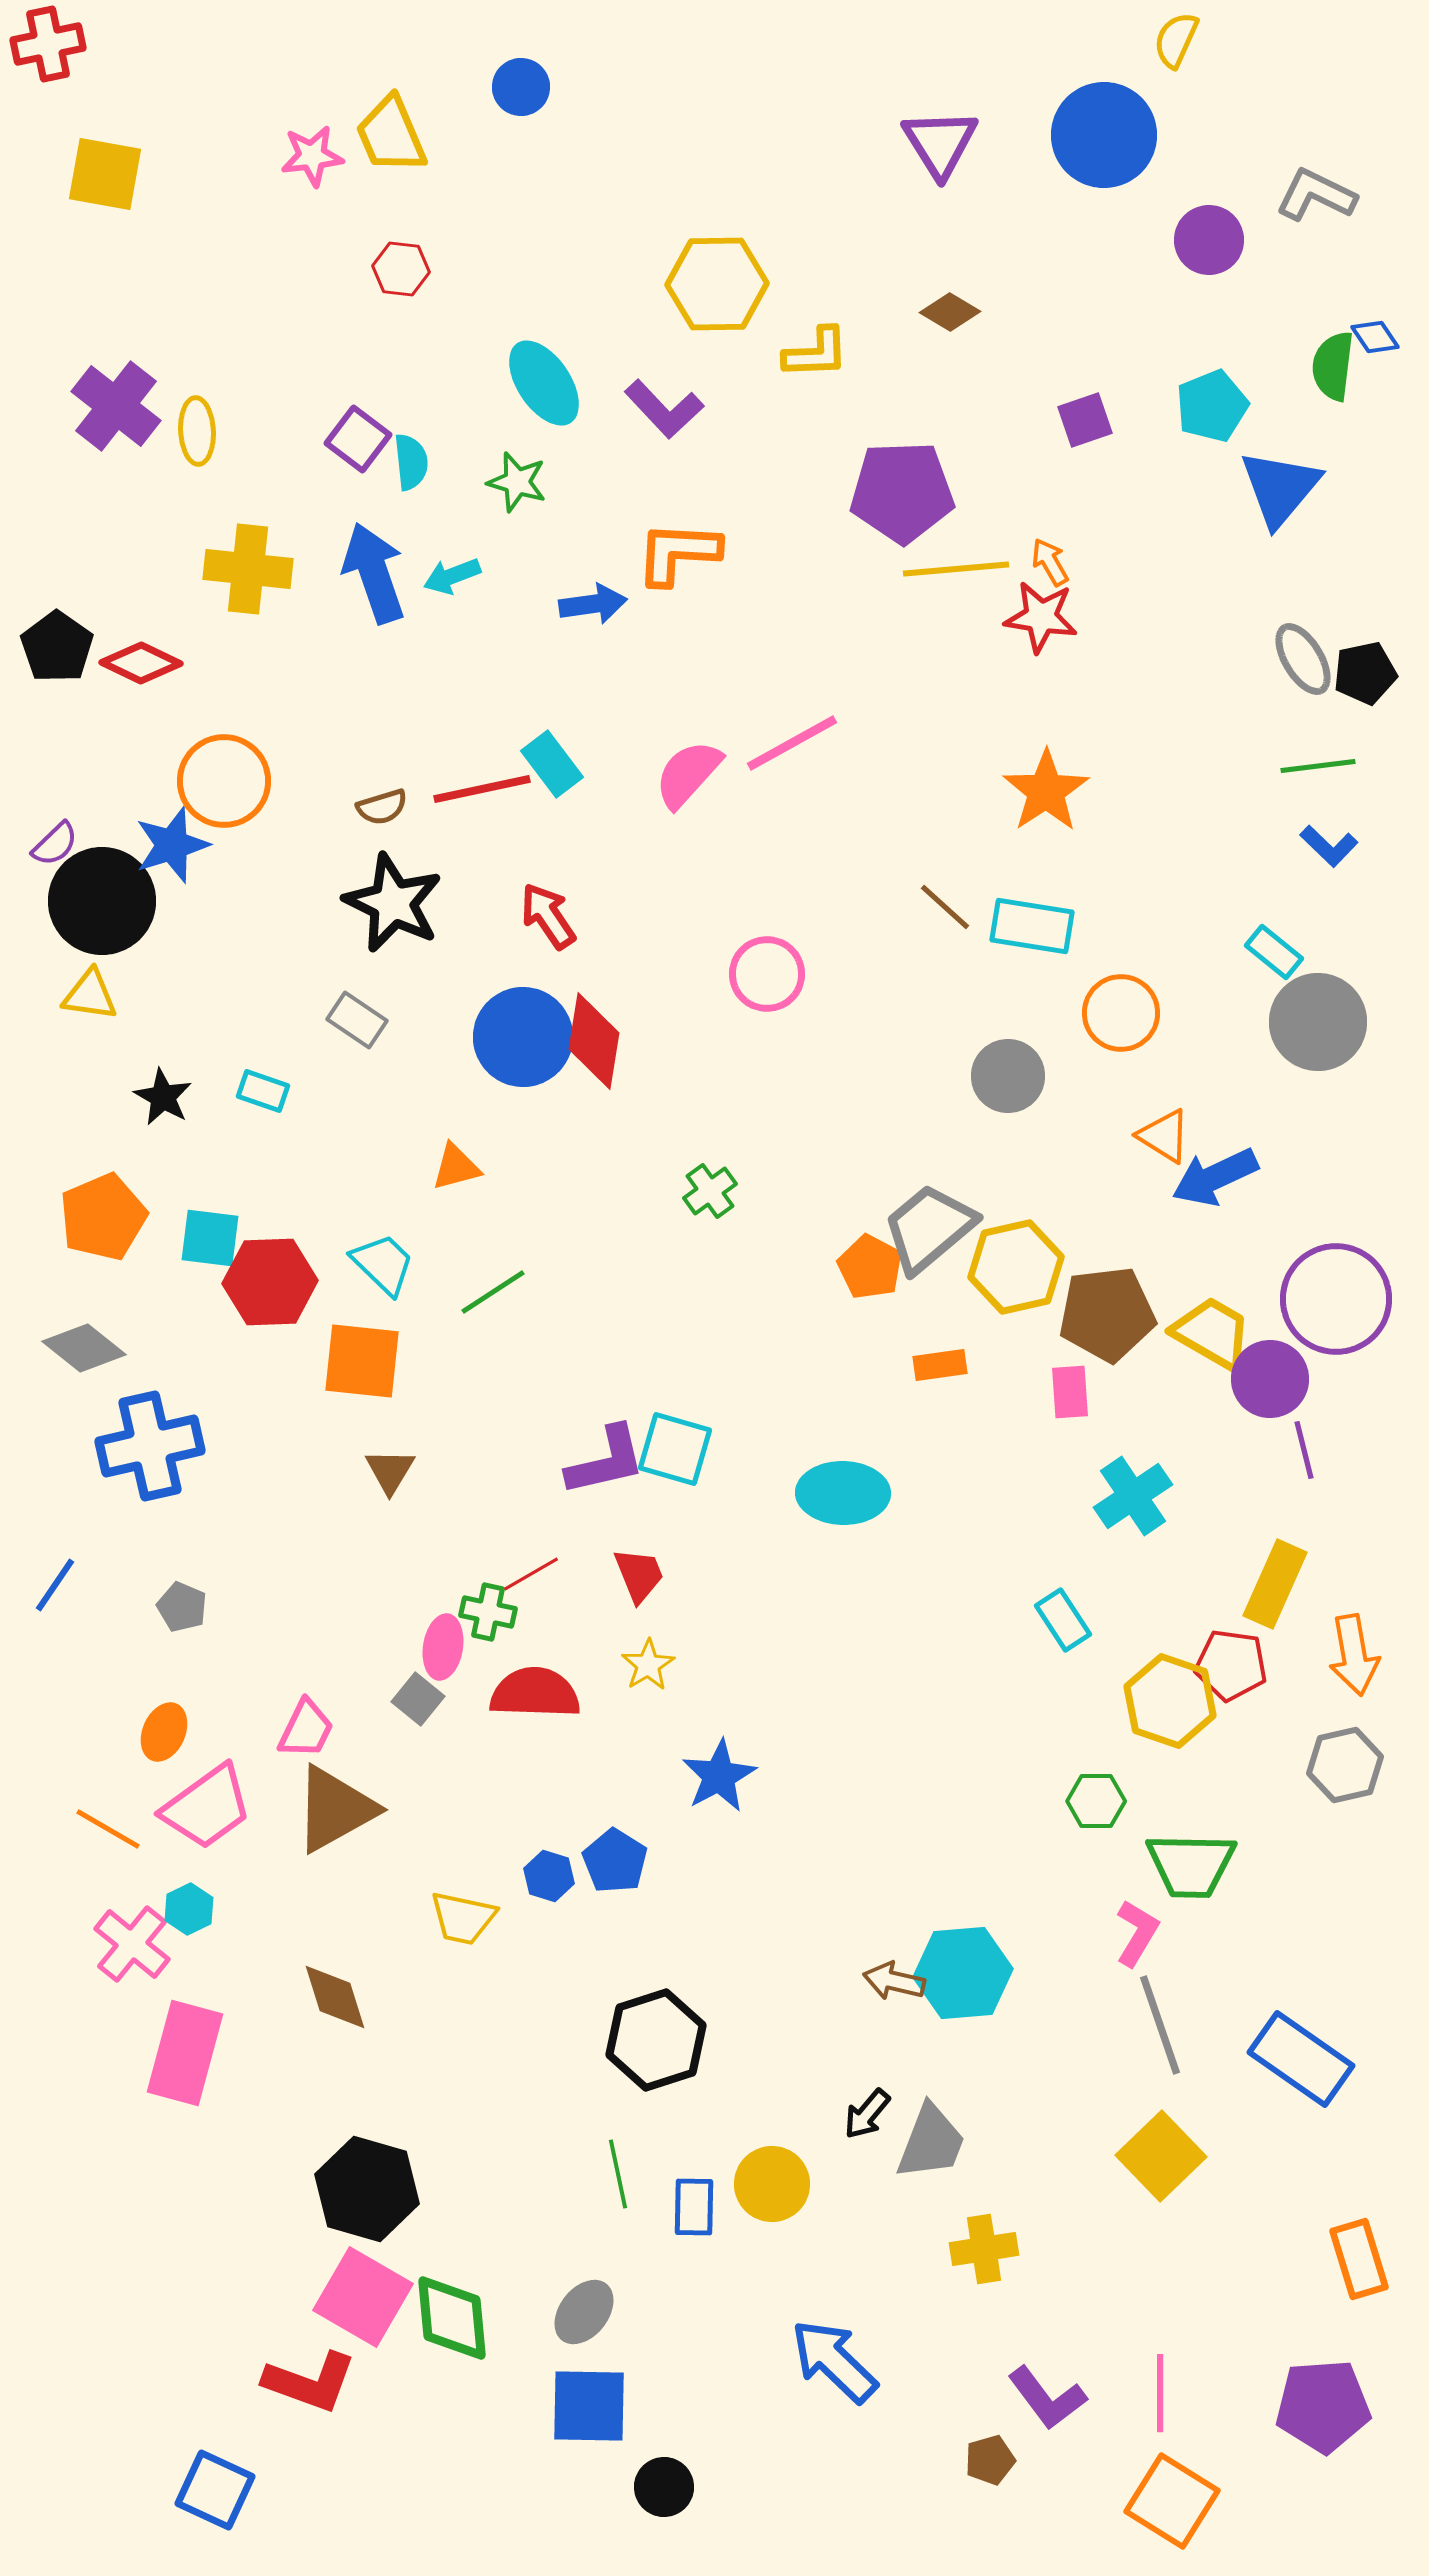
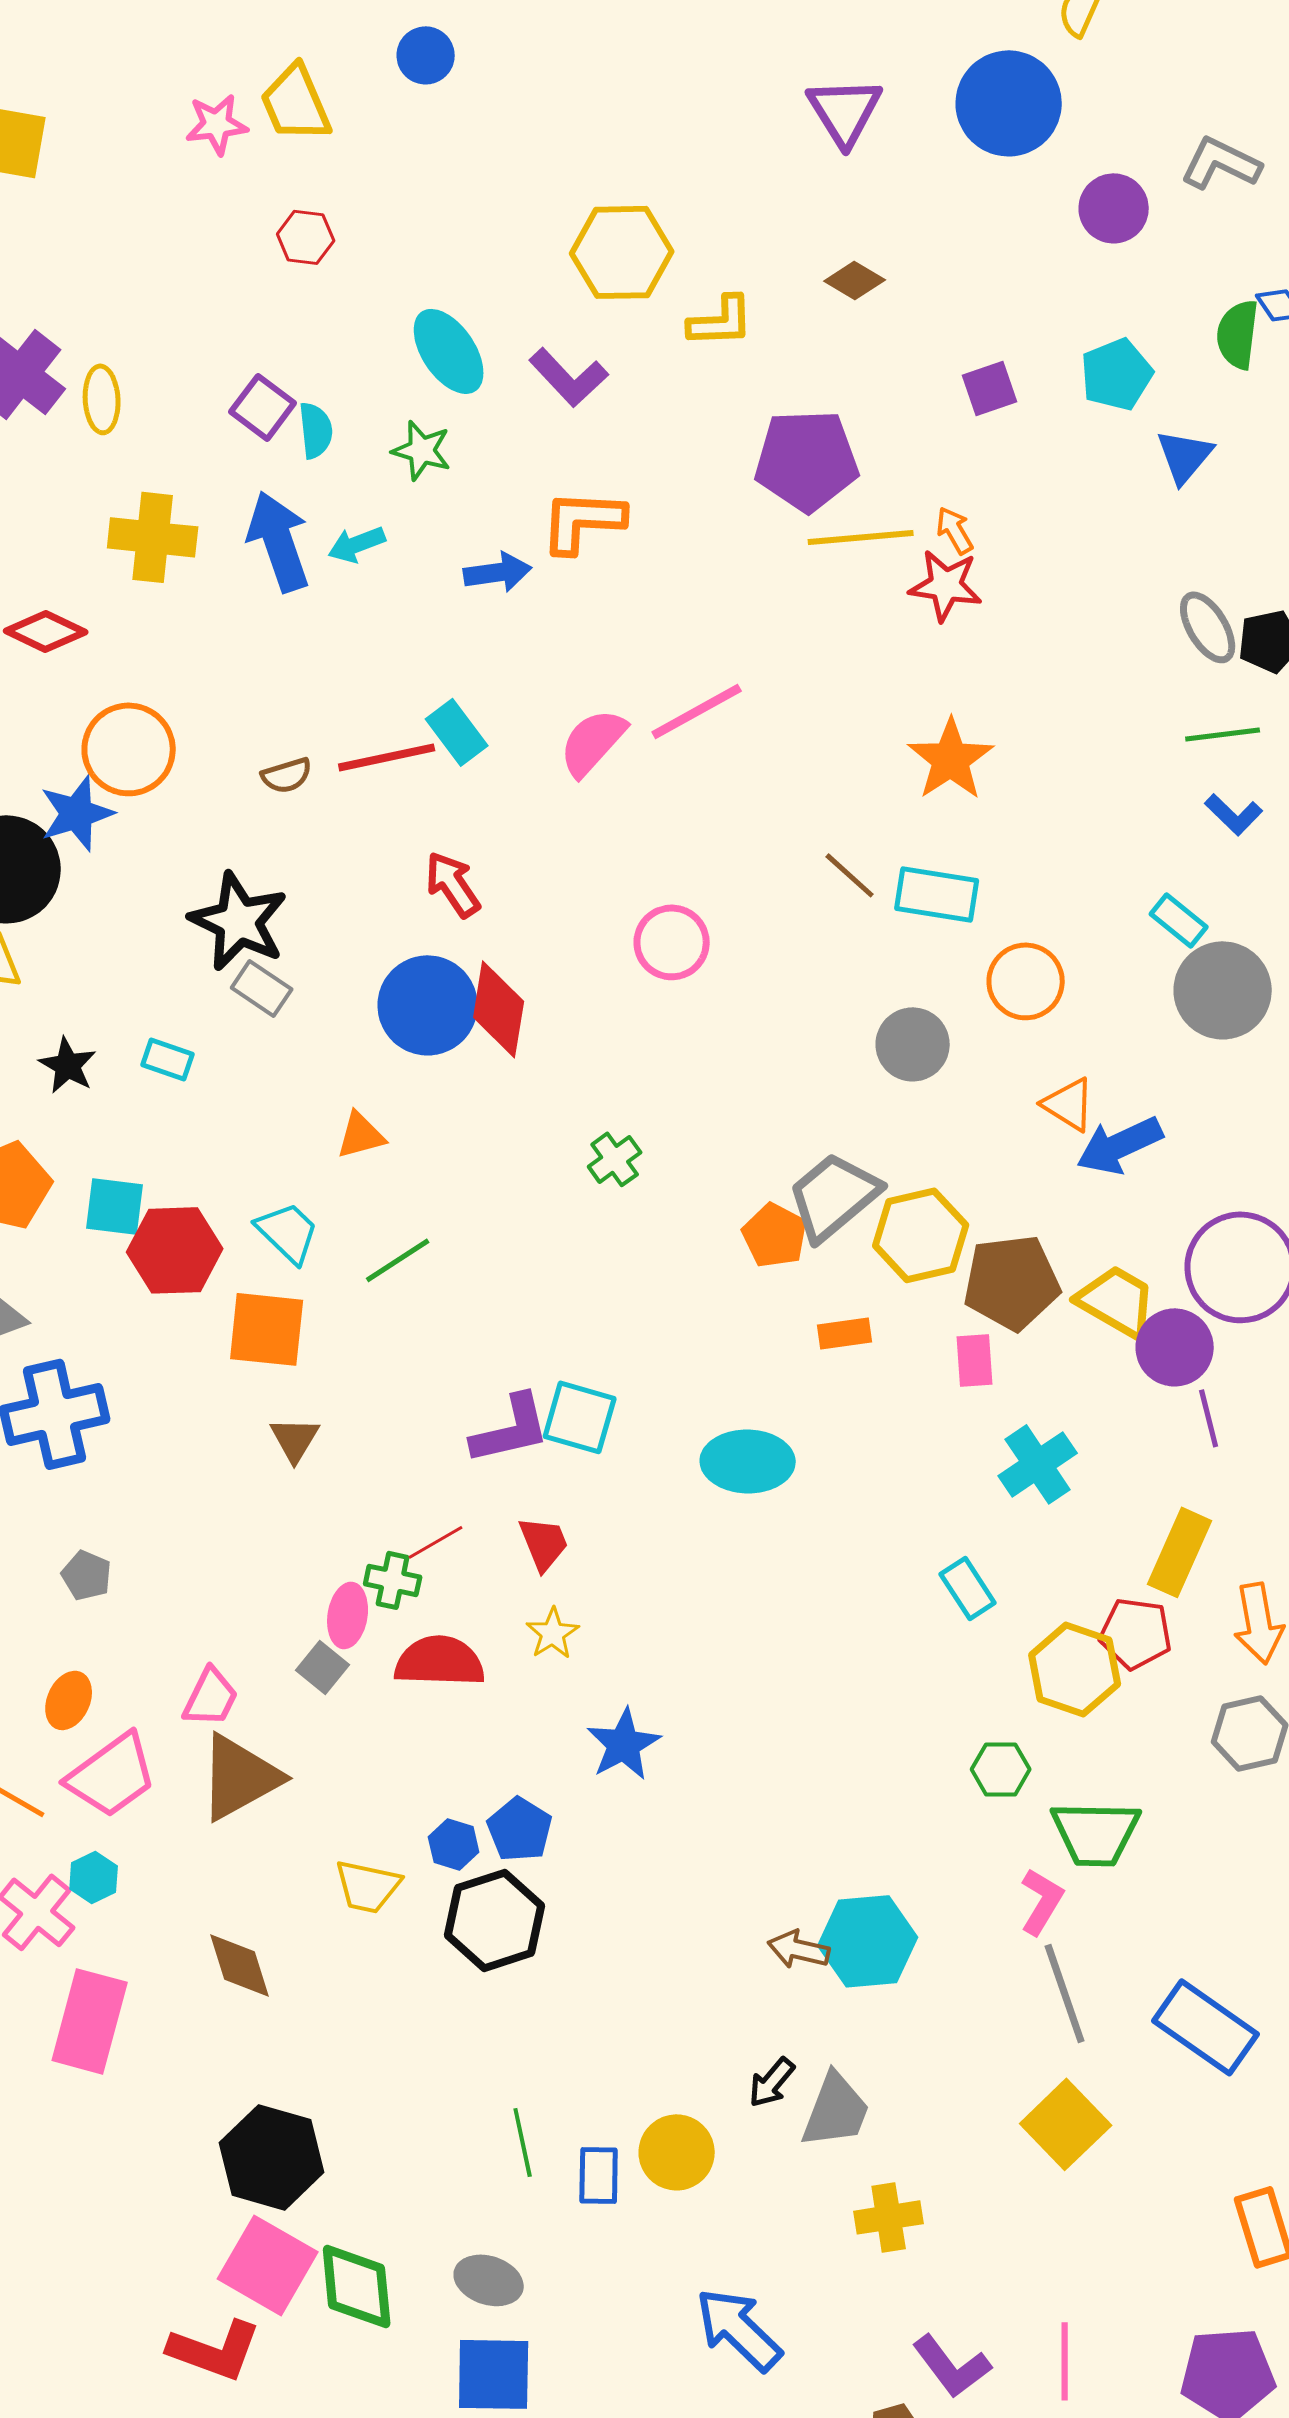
blue triangle: (1280, 488) -> (1185, 456), size x0.7
black star: (393, 903) -> (239, 921), moved
black hexagon: (656, 2040) -> (495, 1920), moved
gray ellipse: (584, 2312) -> (489, 2280), turned 70

